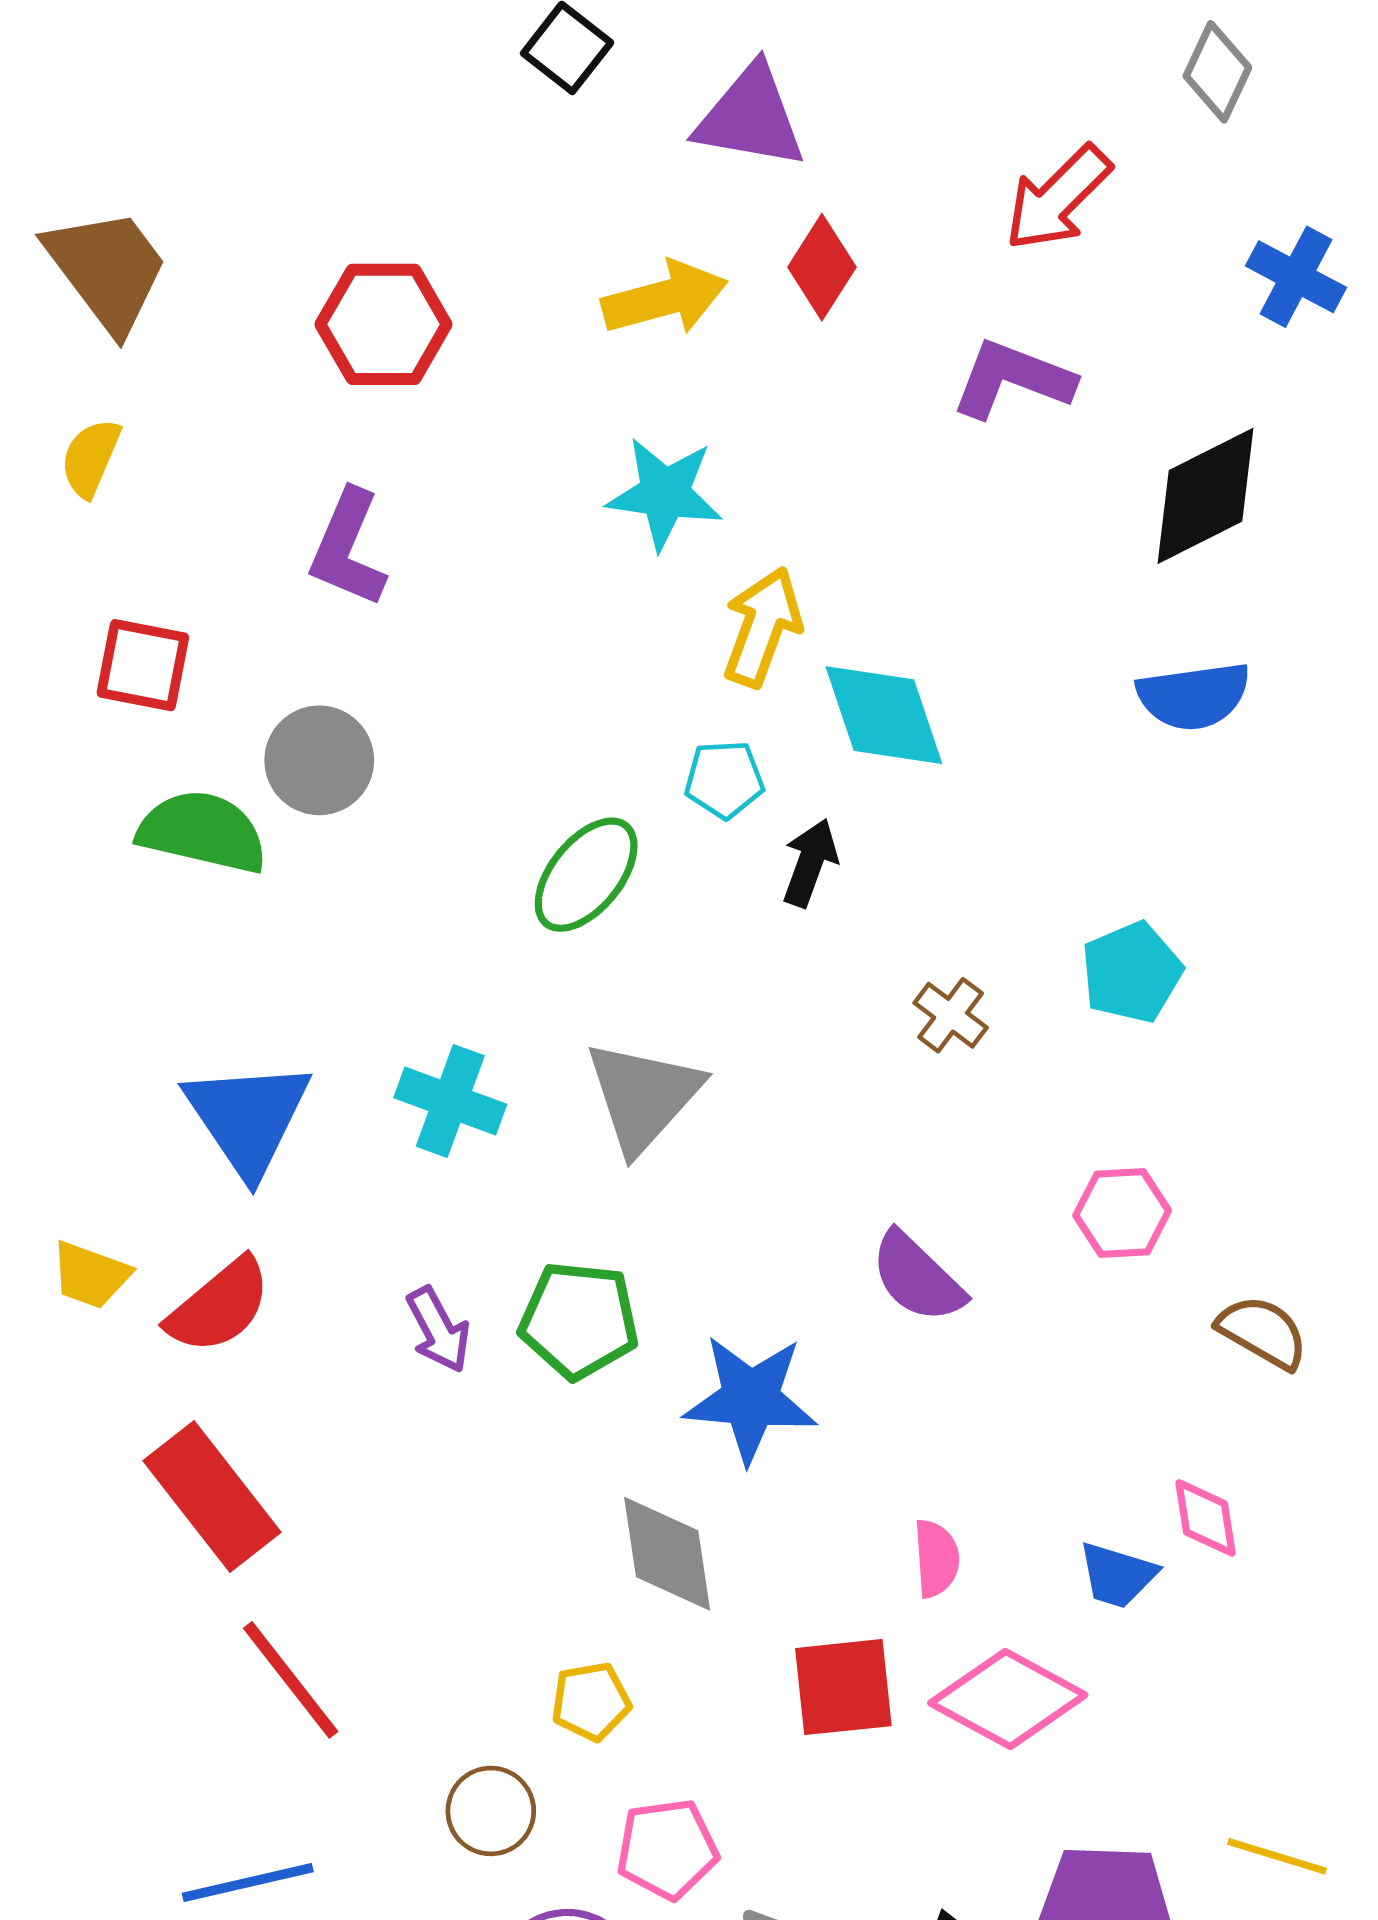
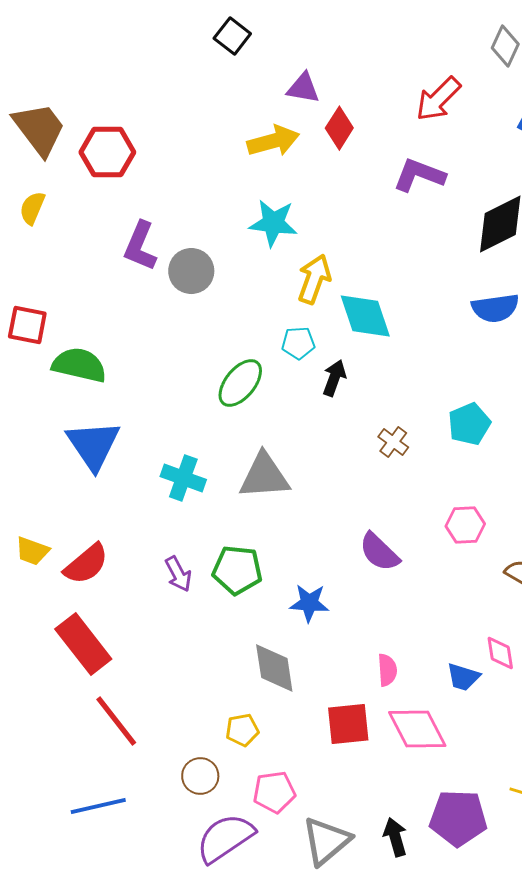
purple triangle: (750, 117) -> (303, 88), moved, size x0.7
red hexagon: (384, 324) -> (107, 152), moved
red square: (143, 665) -> (27, 325), moved
gray circle: (319, 760) -> (191, 271), moved
gray triangle: (643, 1096) -> (264, 476), turned 44
blue triangle: (248, 1118) -> (93, 445), moved
blue star: (750, 1399) -> (309, 603), size x0.7
pink diamond: (1008, 1699) -> (417, 729), turned 34

